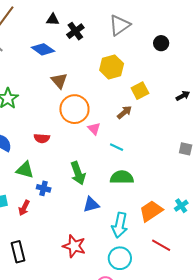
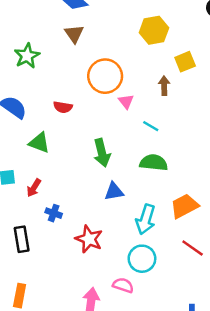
brown triangle: (59, 81) -> (74, 34), moved
brown arrow: (124, 112) -> (164, 86), turned -56
blue cross: (44, 188) -> (54, 213), moved

